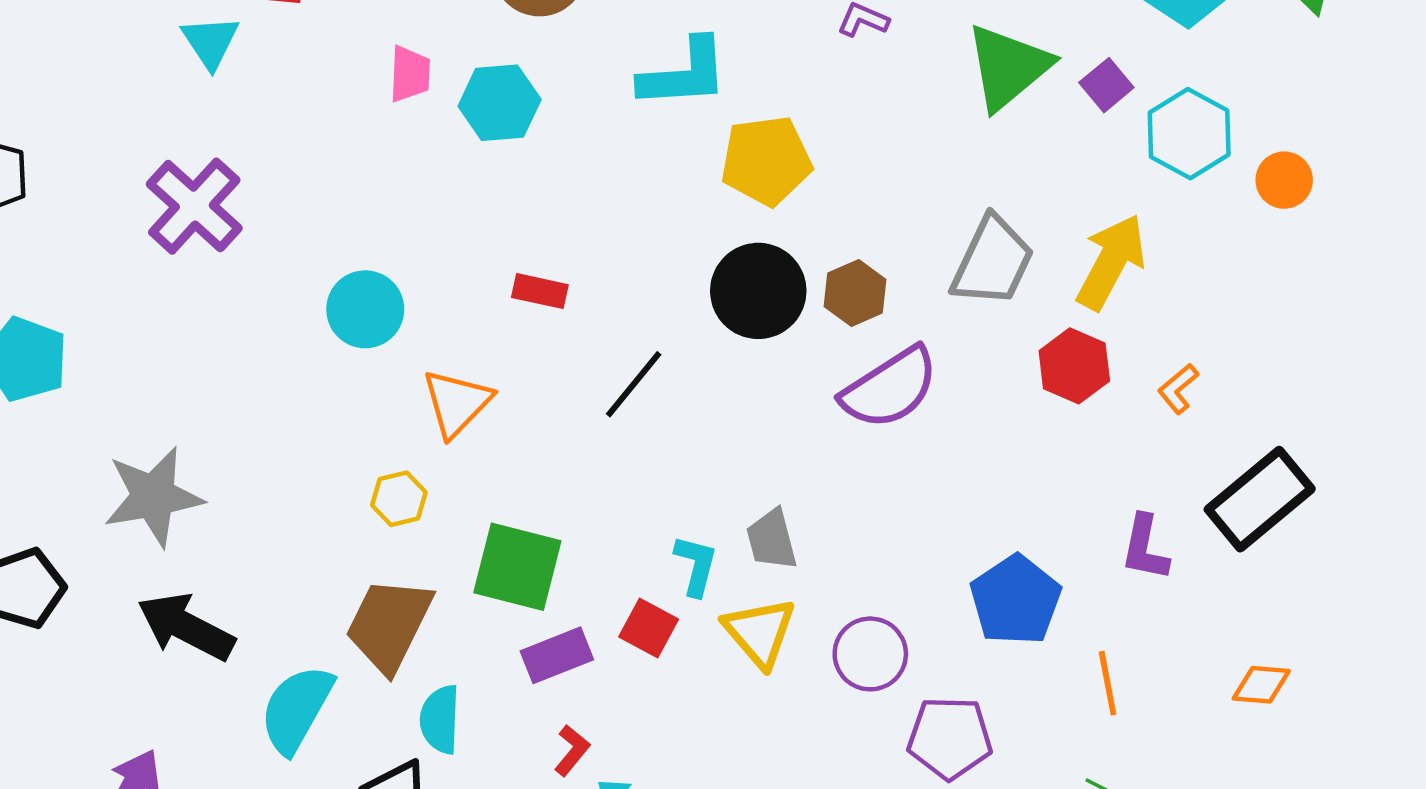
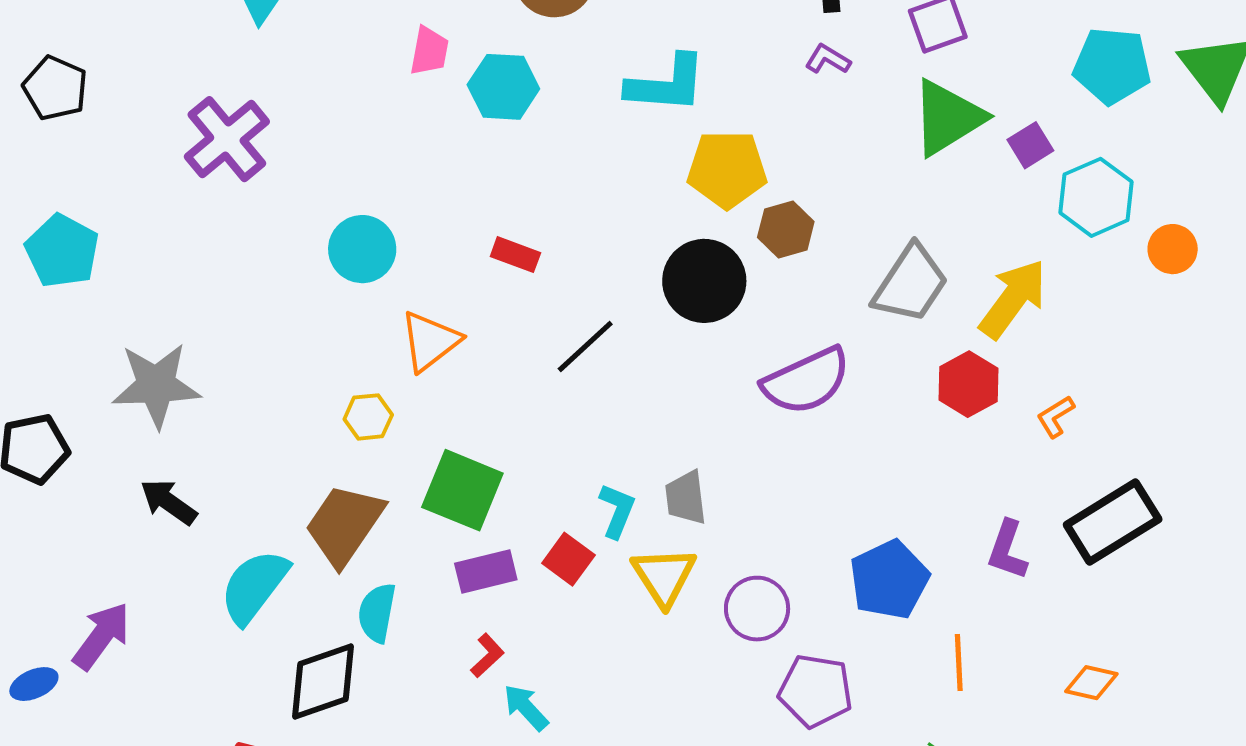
brown hexagon: (855, 293) -> (786, 230), moved
black arrow: (186, 627) -> (169, 502), size x0.7

